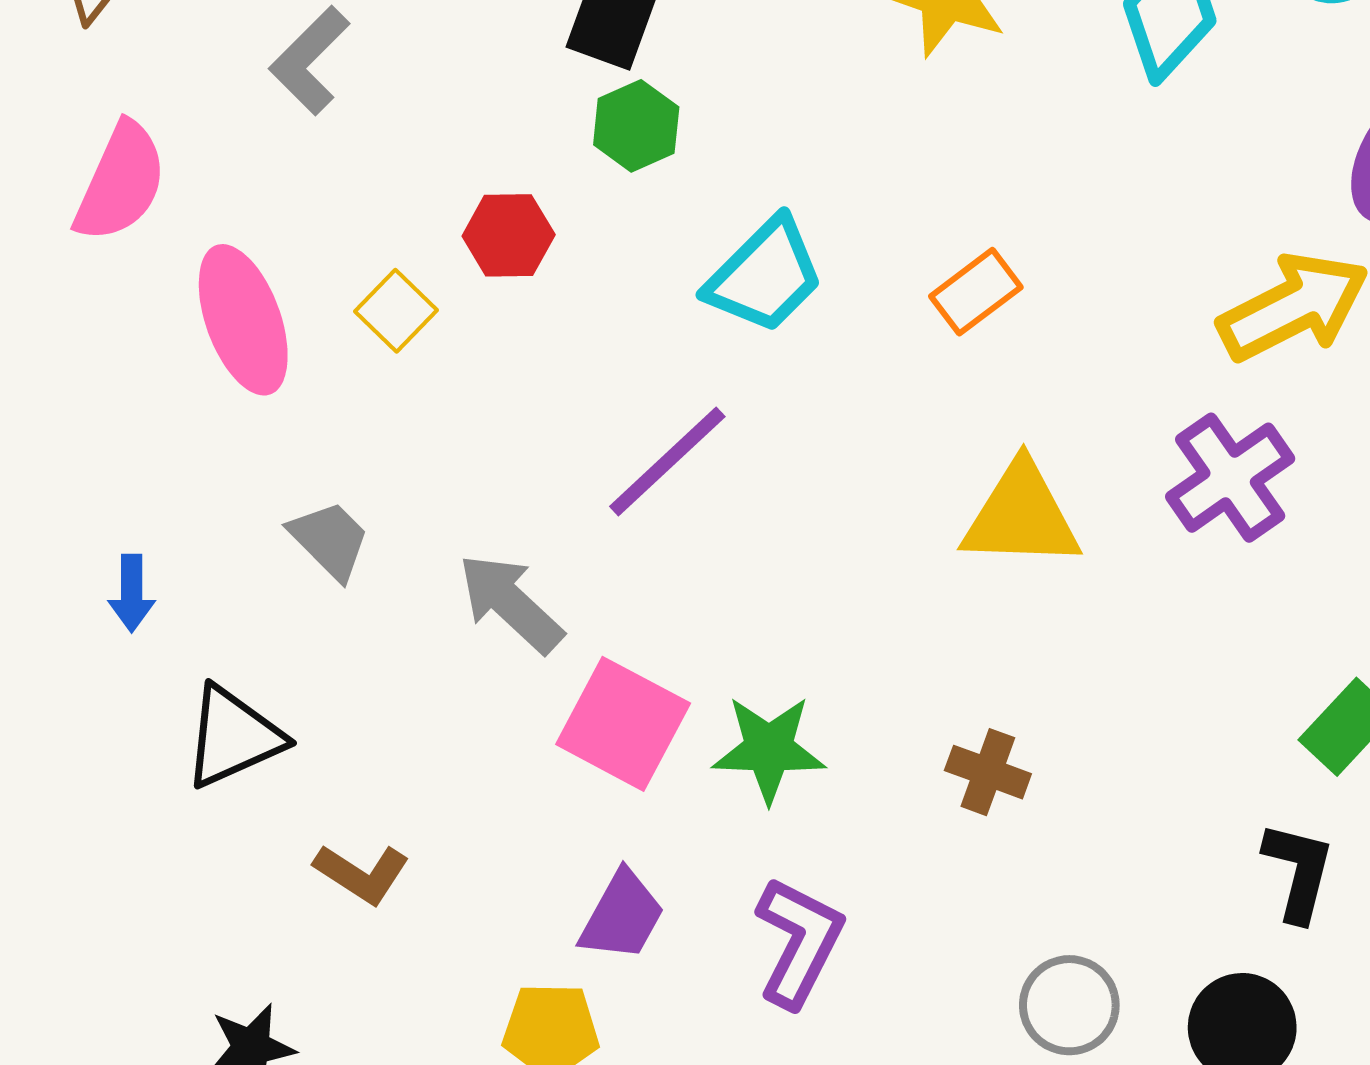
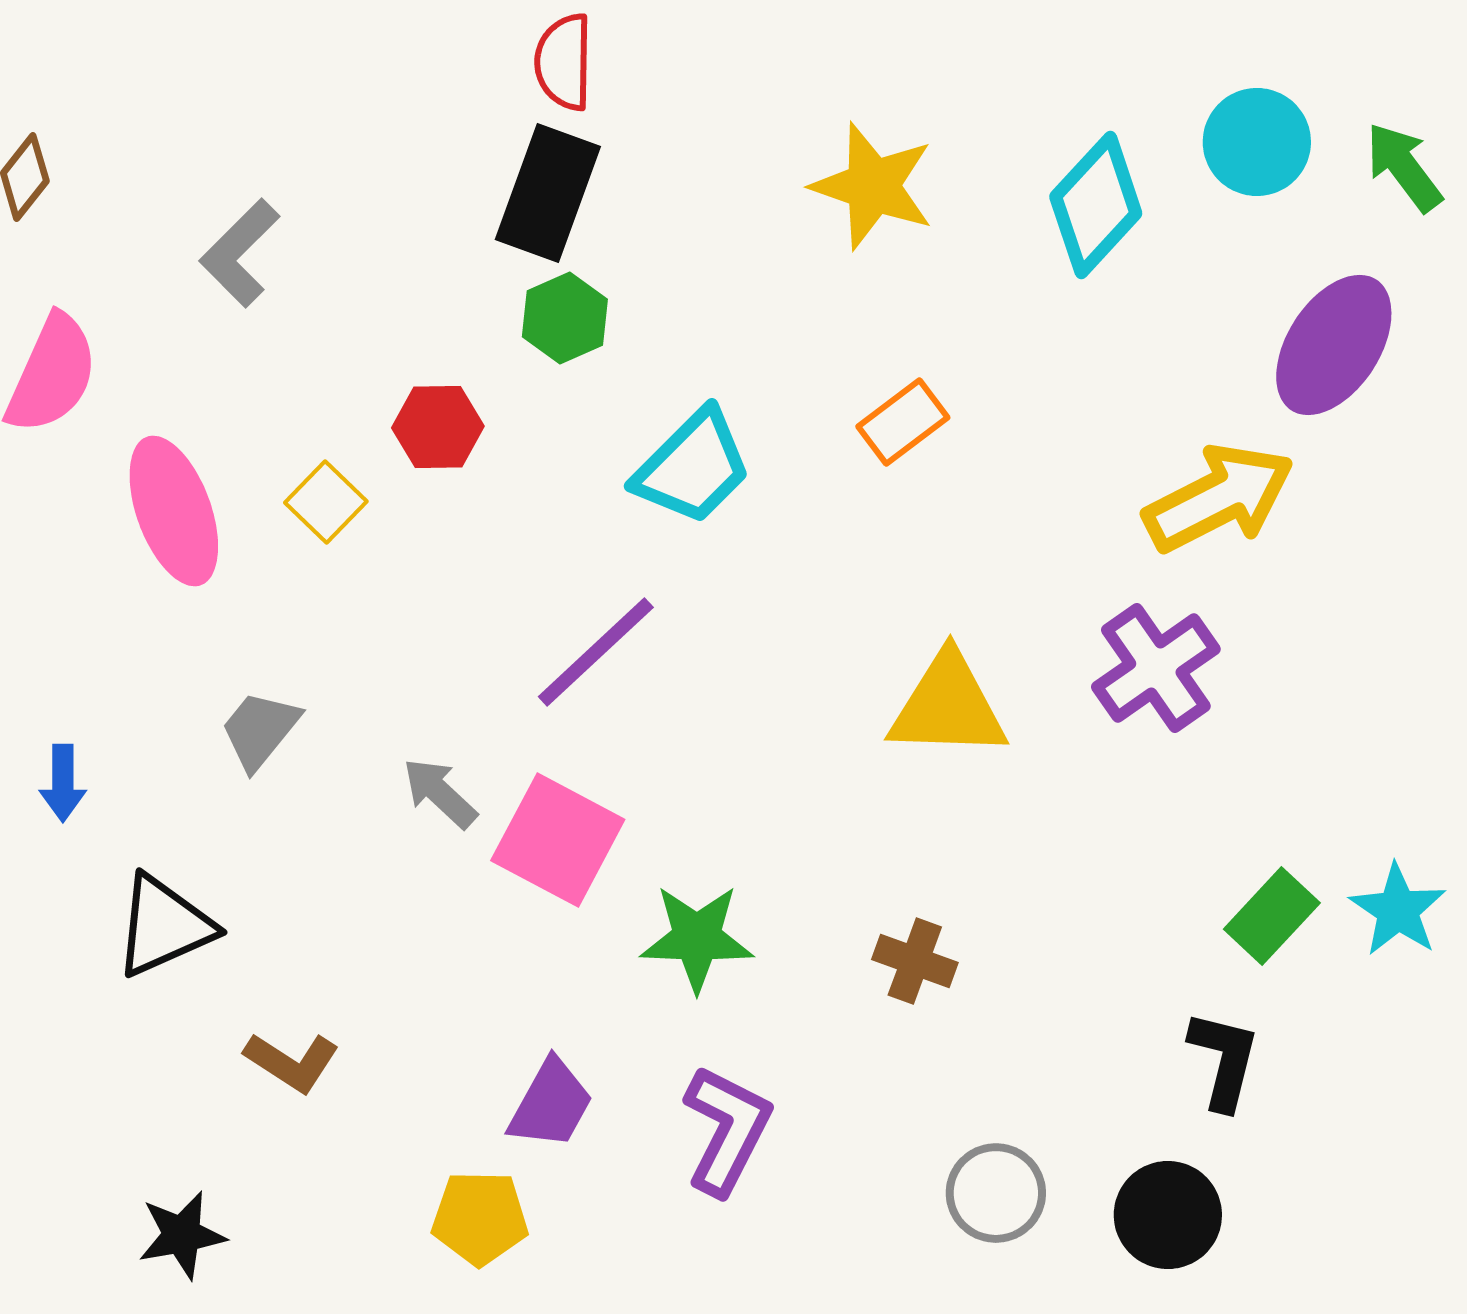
orange rectangle: (976, 292) -> (903, 422), moved
gray trapezoid: (330, 540) -> (260, 730), turned -96
gray arrow: (511, 603) -> (440, 793), size x0.7
pink square: (623, 724) -> (558, 840), moved

